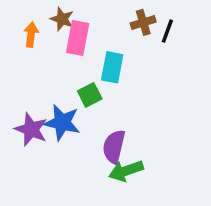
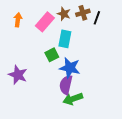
brown star: (62, 19) -> (64, 14), moved
pink rectangle: (78, 38) -> (45, 22), turned 30
blue star: (62, 122) -> (70, 68), moved

